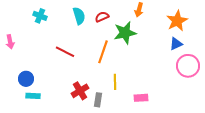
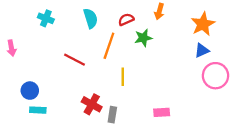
red semicircle: (102, 17) -> (126, 19), moved
green star: (125, 33) -> (143, 38), size x0.7
orange line: (103, 52) -> (109, 46), moved
yellow line: (115, 82) -> (123, 77), moved
red cross: (80, 91) -> (92, 104), turned -30

